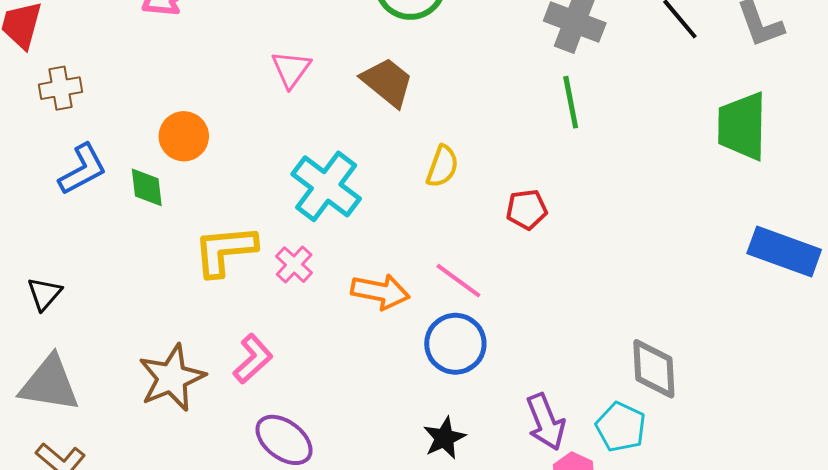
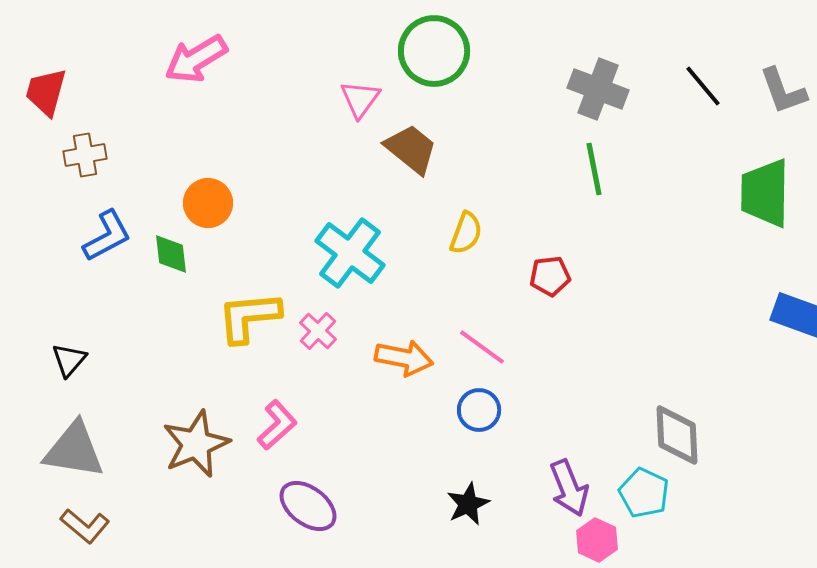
pink triangle: (291, 69) -> (360, 99), moved
blue circle: (455, 344) -> (479, 410), size x0.7

